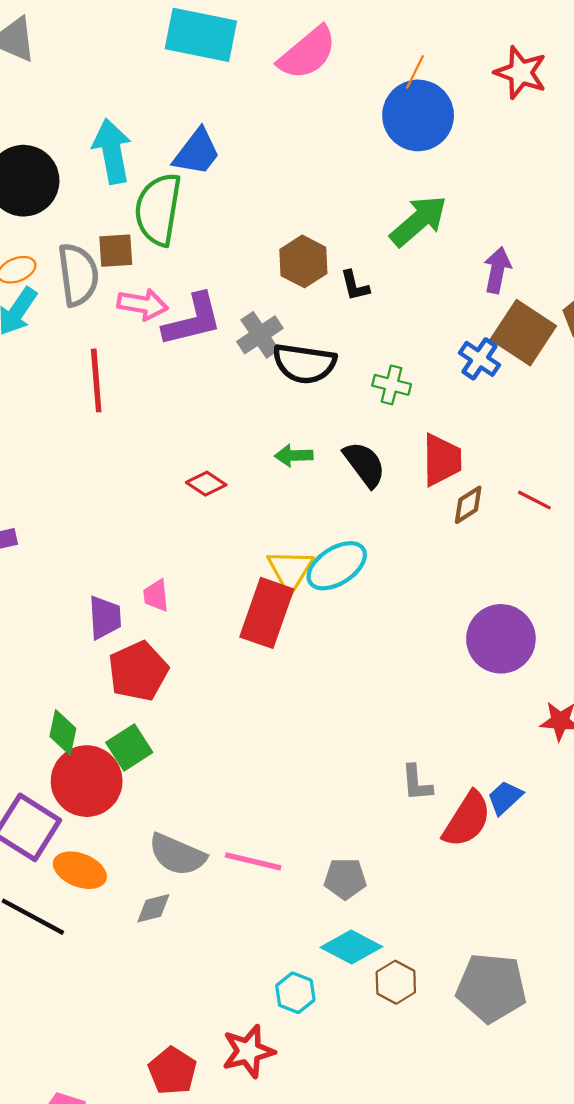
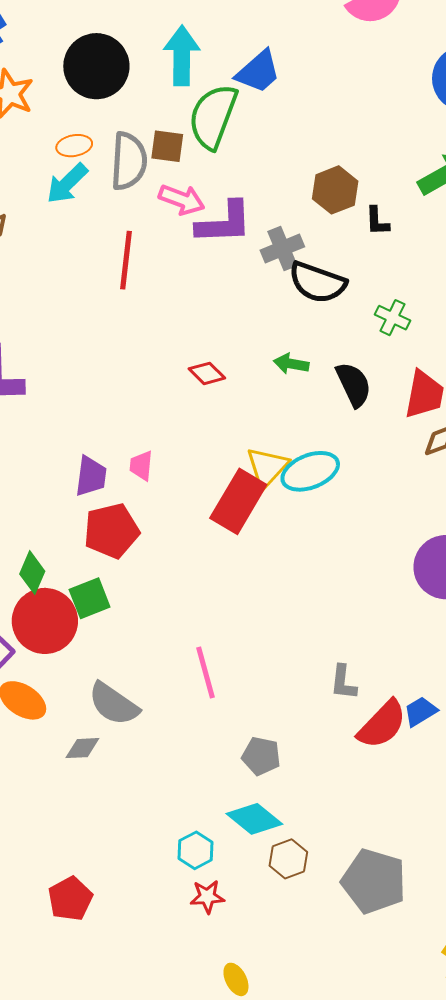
pink line: (253, 861) -> (206, 672), moved, turned 50
red star: (248, 1051) -> (207, 897), moved, size x0.7

